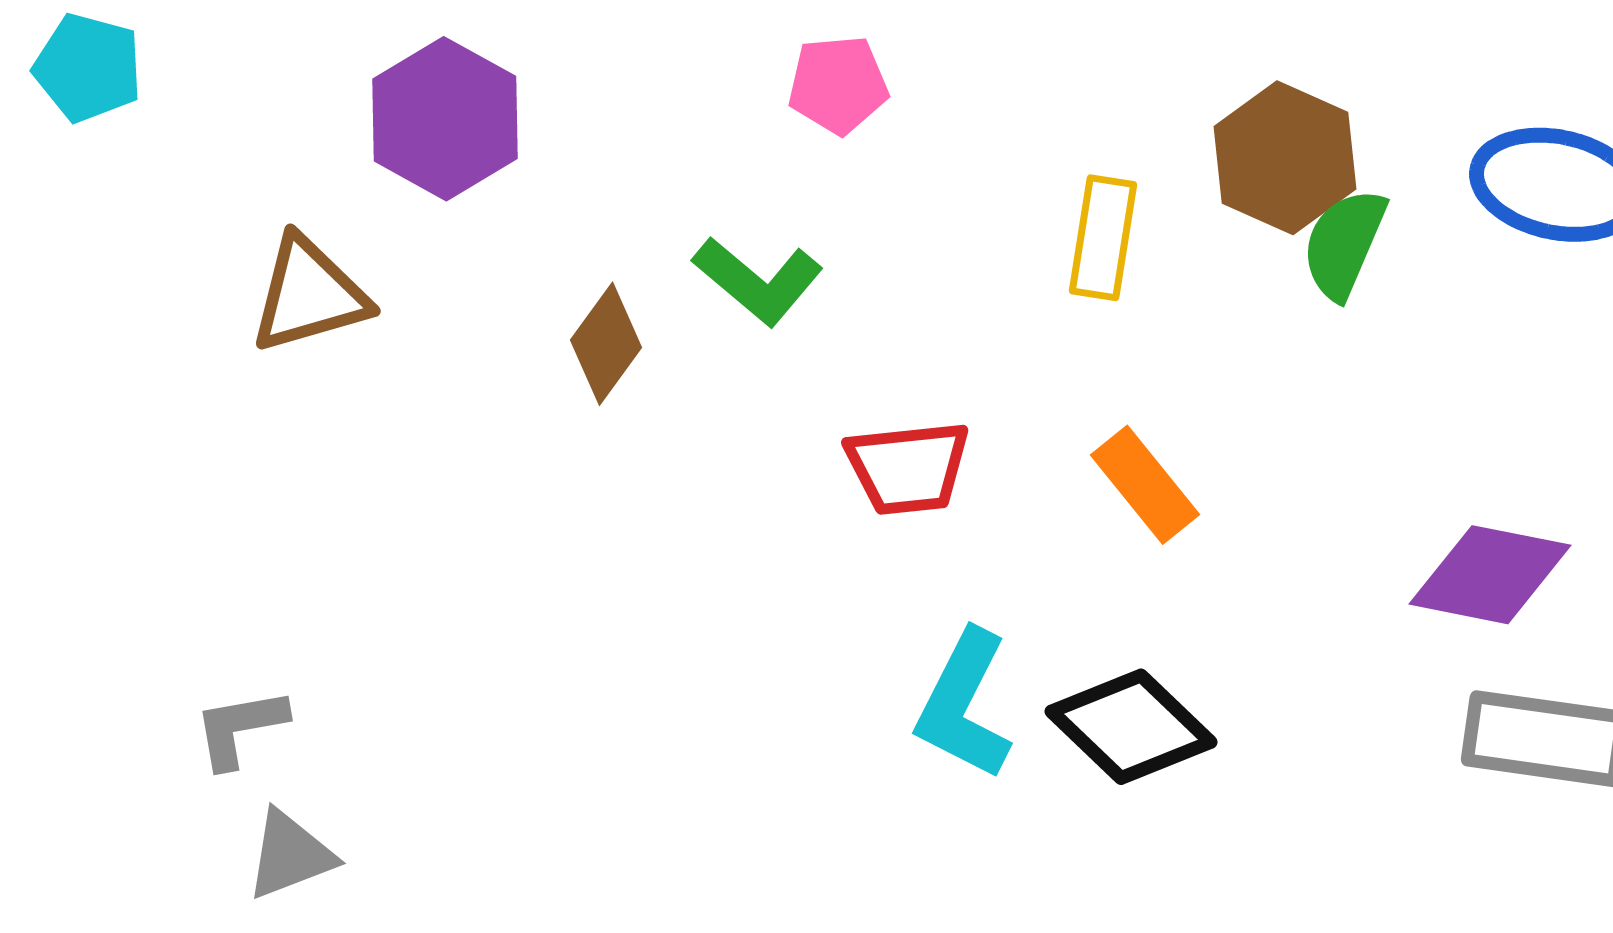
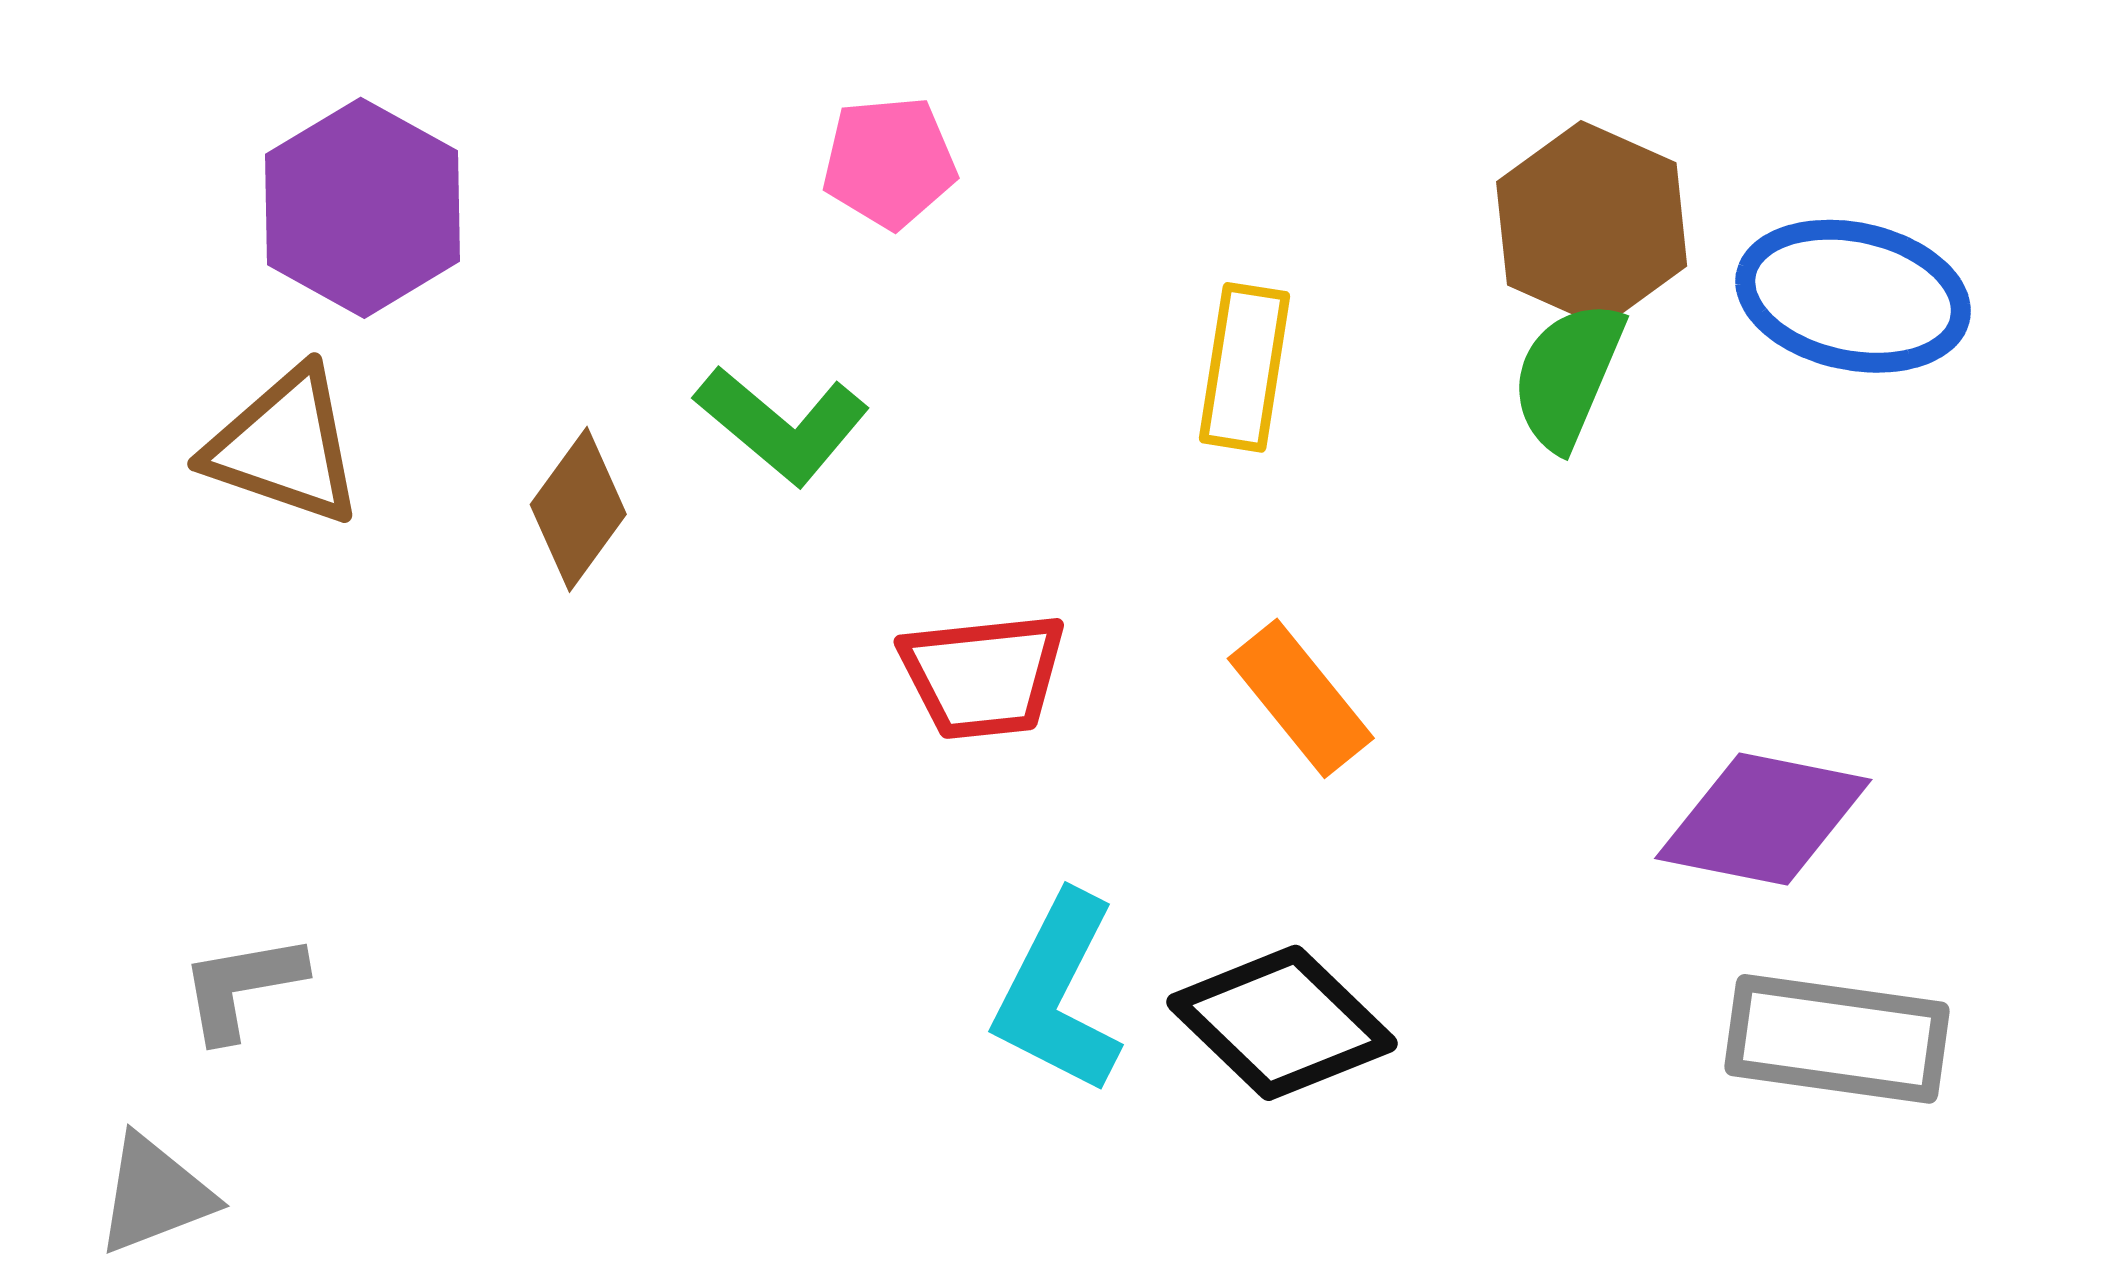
brown hexagon: (1285, 158) -> (1592, 224), moved
brown triangle: (309, 295) -> (285, 446), moved, turned 35
gray L-shape: (240, 728) -> (242, 987), moved

